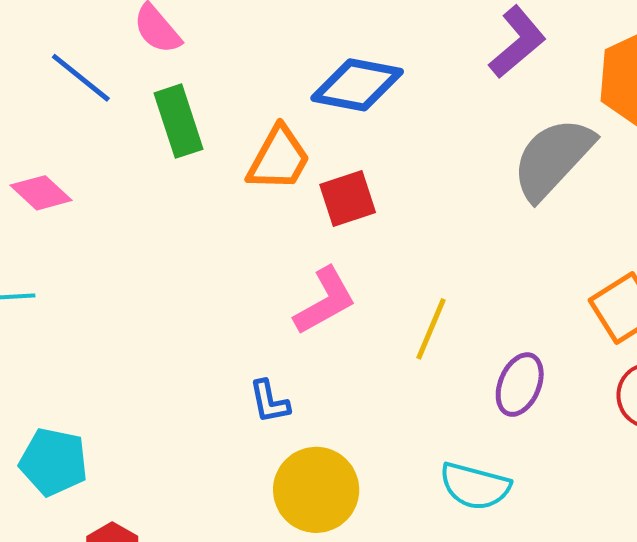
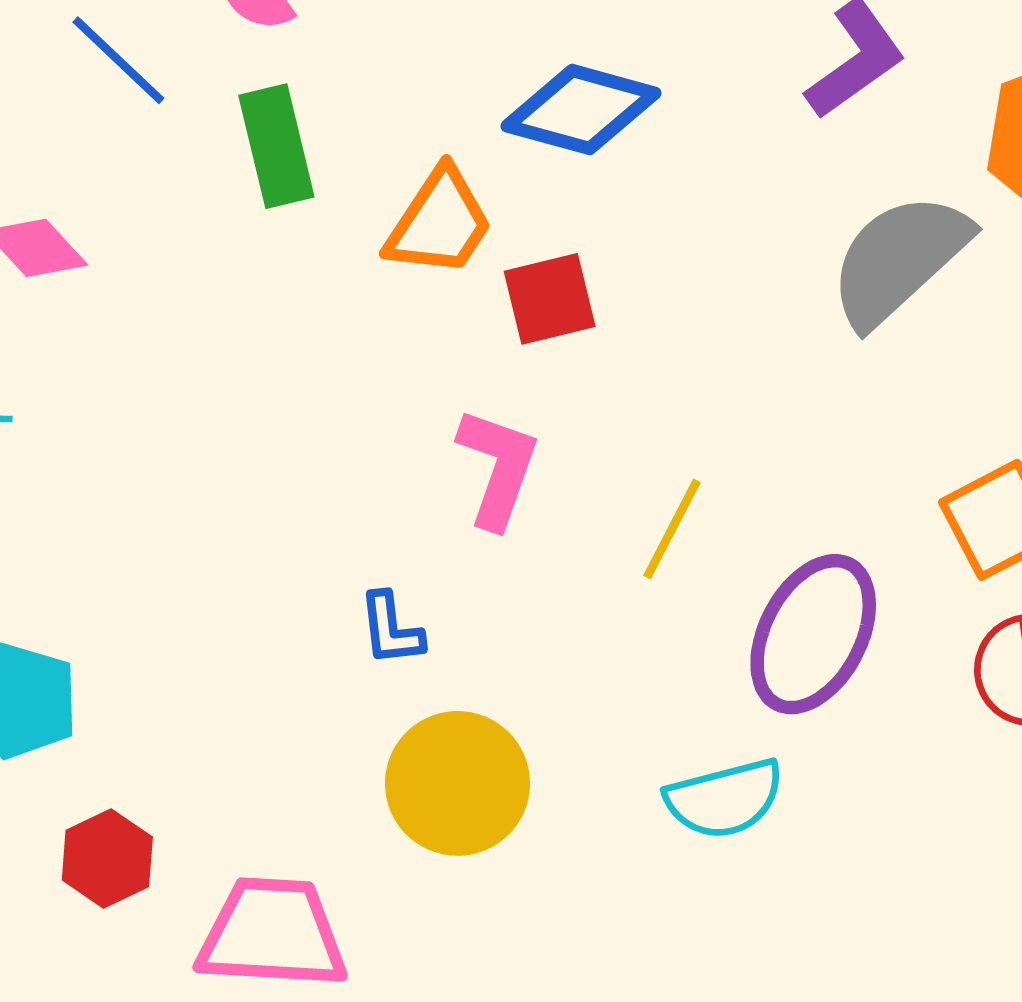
pink L-shape: (325, 301) -> (498, 468), turned -46
purple ellipse: (520, 385) -> (813, 634), size x1.5
cyan semicircle: (475, 486) -> (725, 799), turned -34

